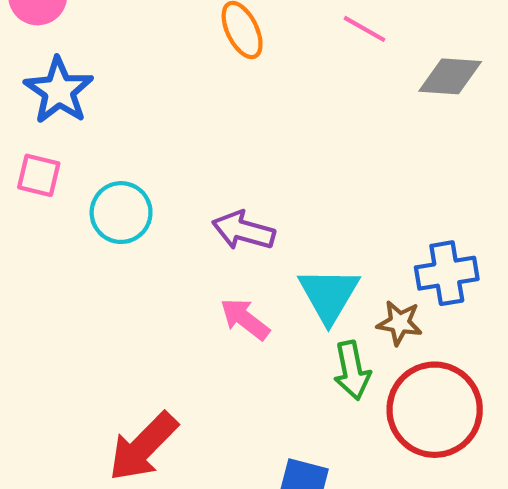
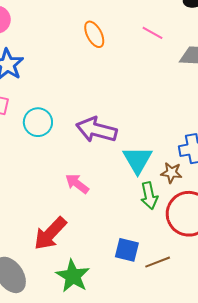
purple arrow: (243, 230) -> (96, 130), size x1.4
pink arrow: (245, 319) -> (77, 184), moved

